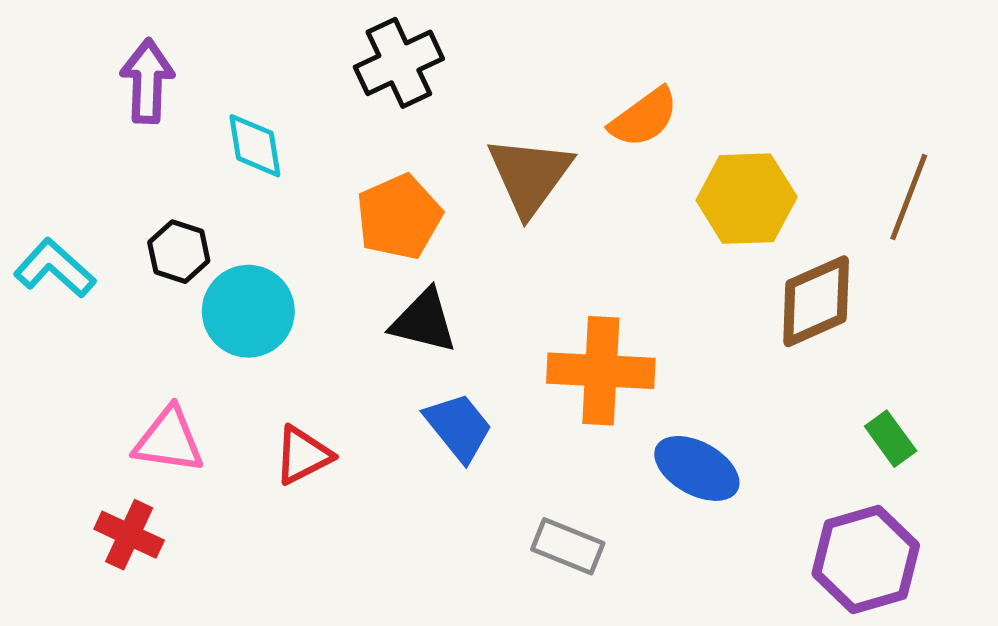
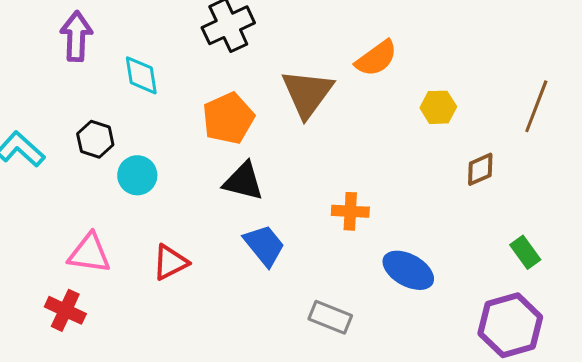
yellow hexagon: (747, 199) -> (438, 107), size x0.6
brown diamond: (816, 301) -> (480, 169), size x0.6
cyan circle: (248, 311) -> (137, 175), size x0.7
orange cross: (601, 371) -> (350, 211), size x0.6

